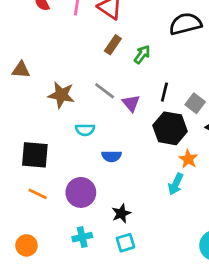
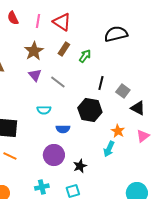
brown star: (61, 95) -> (34, 51), moved, turned 30
purple triangle: (131, 103) -> (35, 75), moved
black hexagon: (170, 128) -> (90, 110), moved
purple circle: (81, 192) -> (54, 155), moved
black star: (121, 213) -> (80, 166), moved

